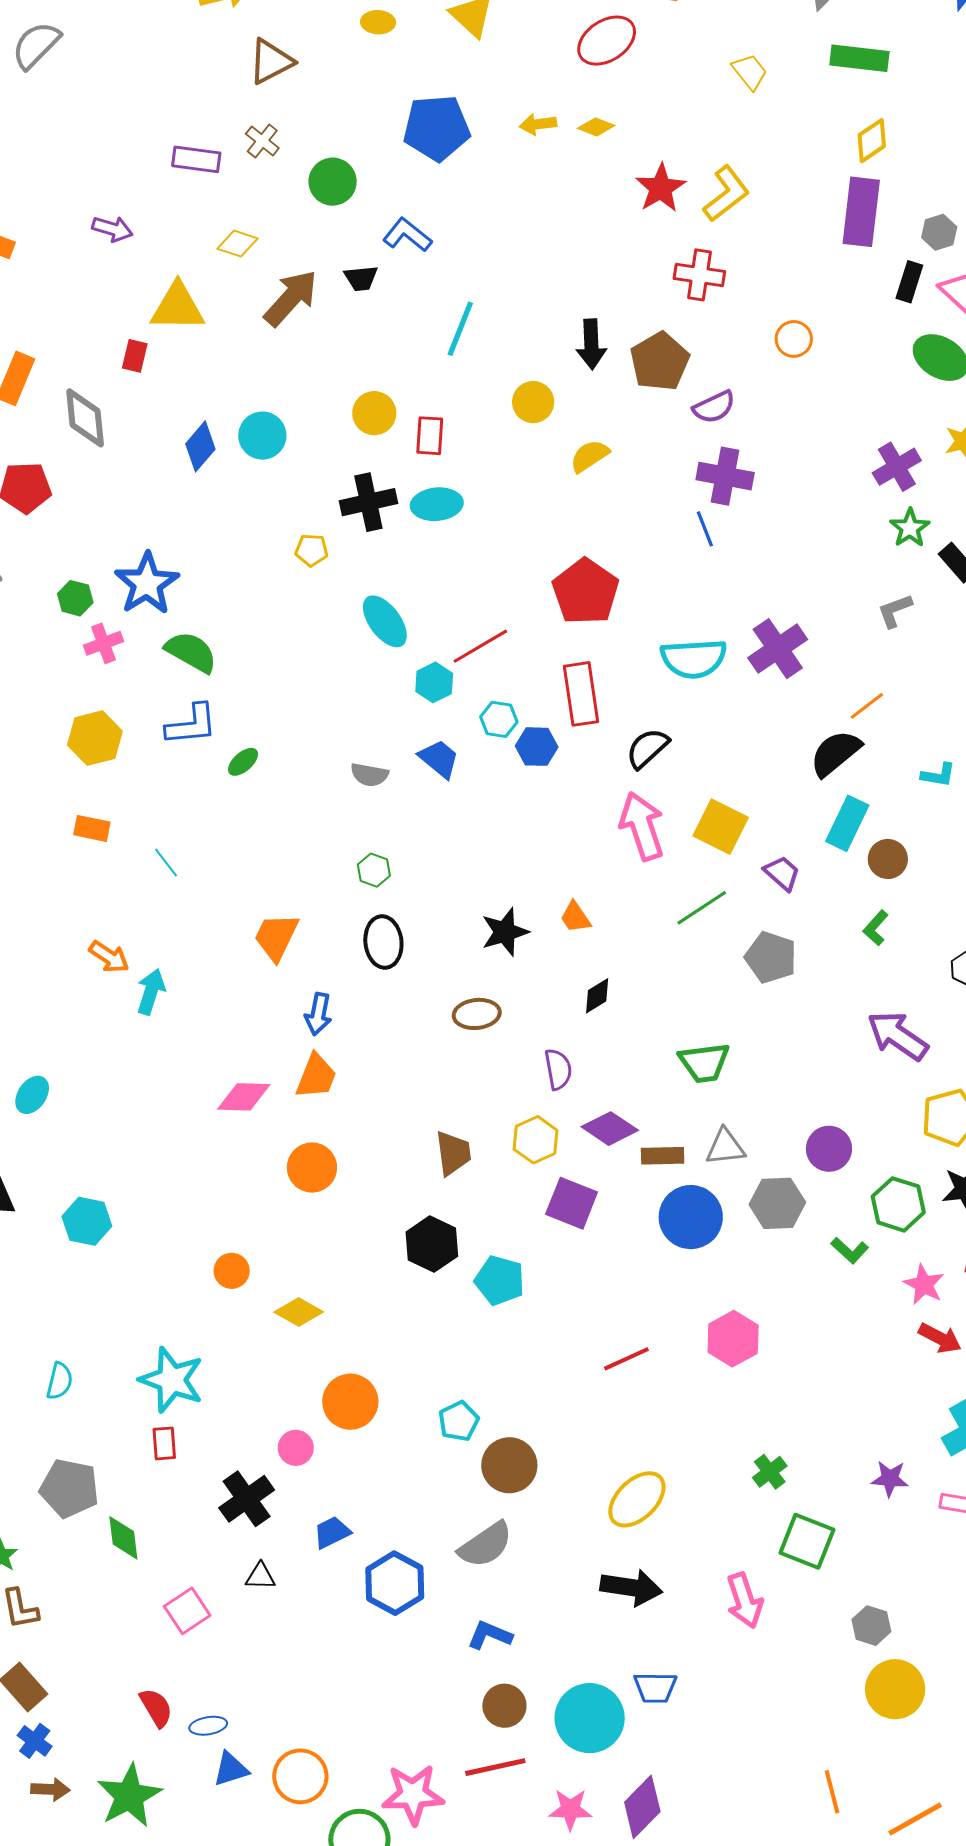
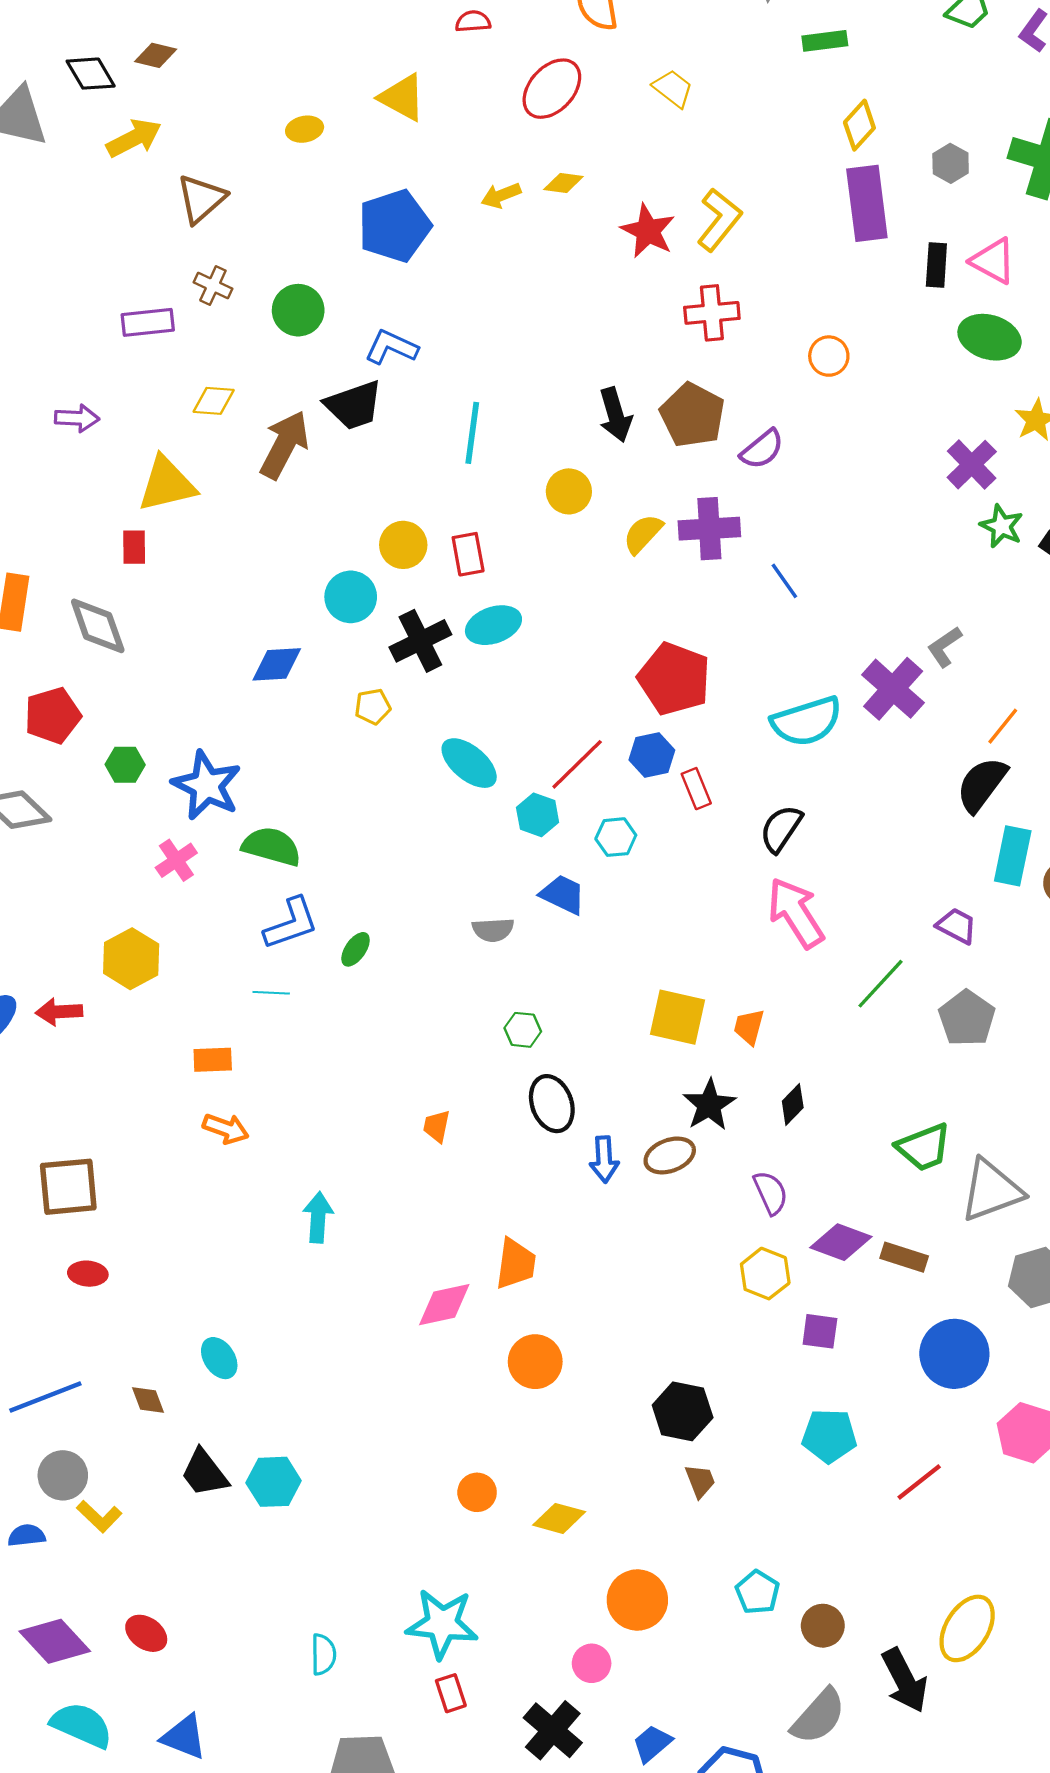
green rectangle: (859, 58) -> (825, 41), size x0.7
yellow trapezoid: (750, 72) -> (673, 88), moved
gray hexagon: (939, 232) -> (951, 163), moved
black trapezoid: (361, 278) -> (354, 405), size x1.6
cyan circle: (262, 436) -> (351, 597), moved
blue diamond: (200, 446) -> (277, 664), moved, turned 60
purple cross: (725, 476) -> (709, 529), moved
green hexagon: (75, 598) -> (125, 765), moved
gray L-shape: (895, 611) -> (945, 647), moved
red rectangle: (581, 694) -> (696, 789), size x0.6
yellow hexagon: (95, 738) -> (131, 959), moved
blue hexagon: (537, 747) -> (652, 755), moved
yellow square: (721, 827) -> (678, 1017), moved
cyan line: (166, 863) -> (271, 993), moved, turned -36
orange trapezoid: (575, 917) -> (749, 1027), turned 63
black star: (505, 932) -> (709, 1105), moved
orange trapezoid: (276, 937) -> (437, 1126), size x0.6
orange arrow: (109, 957) -> (226, 1129), moved
gray pentagon: (771, 957) -> (967, 1018), turned 30
blue arrow: (318, 1014) -> (604, 1159), moved
cyan ellipse: (32, 1095) -> (219, 1358), turned -54
gray triangle: (725, 1147) -> (991, 1190), moved, size x1.5
brown trapezoid: (453, 1153) -> (700, 1481), moved, size x0.7
brown rectangle: (663, 1156) -> (904, 1257), turned 33
purple square: (572, 1203) -> (820, 1331), size x0.7
blue circle: (691, 1217) -> (954, 1354), moved
cyan hexagon: (87, 1221) -> (274, 1482), moved
cyan pentagon: (500, 1280) -> (829, 1436), moved
brown circle: (509, 1465) -> (823, 1626), size x0.7
black arrow: (631, 1587) -> (905, 1680), moved, turned 68

